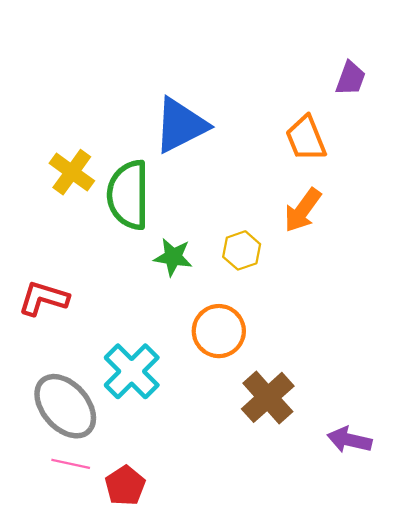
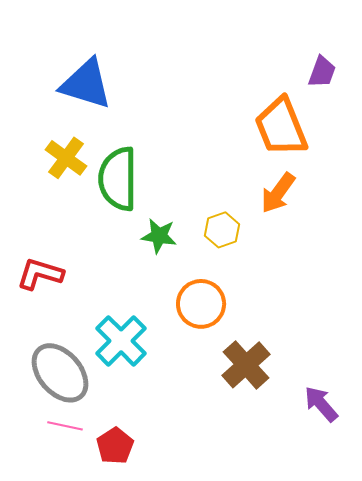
blue triangle: (181, 125) -> (86, 84), moved, turned 44
orange trapezoid: (306, 138) -> (281, 127), size x1.4
purple arrow: (349, 440) -> (321, 404), turned 36

